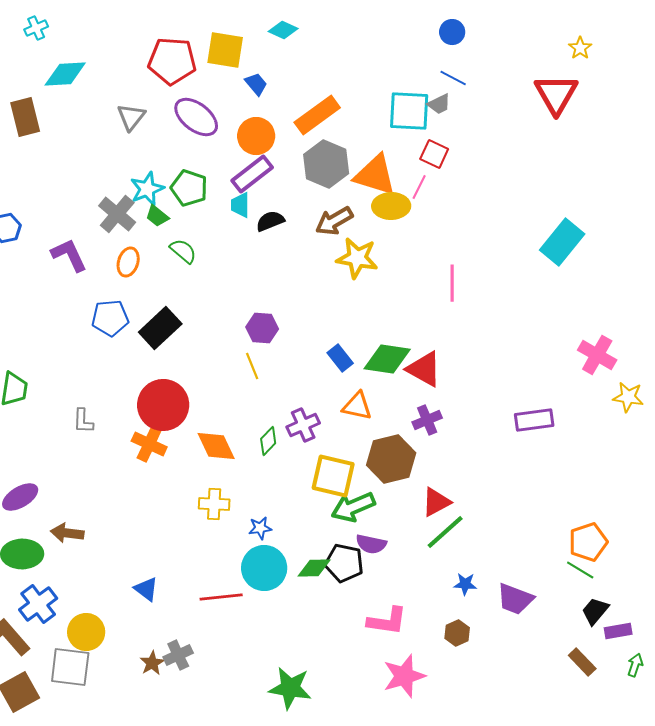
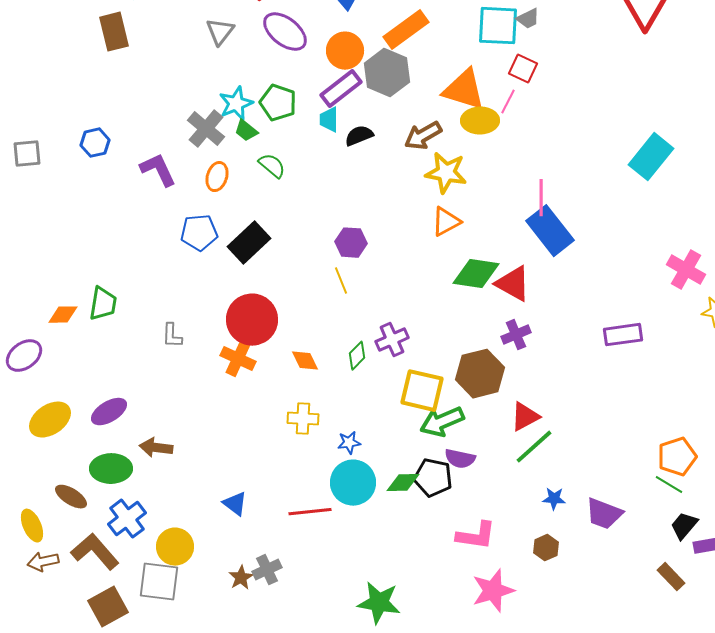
gray hexagon: (326, 164) -> (387, 73), moved
blue rectangle: (340, 358) -> (550, 231), moved, size x1.8
orange triangle: (357, 406) -> (446, 222), moved, turned -40
orange diamond: (216, 446) -> (305, 361), size x0.7

